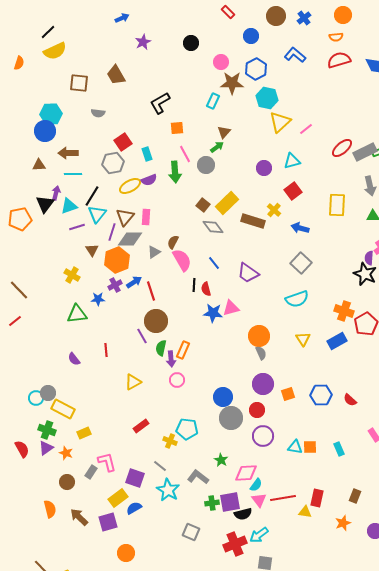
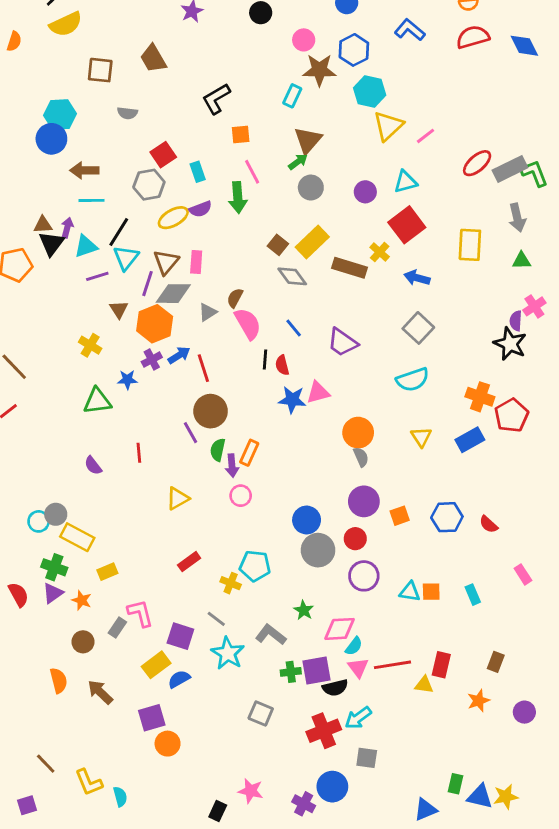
brown triangle: (224, 132) -> (308, 140), size x1.5
brown triangle: (39, 165) -> (43, 225), moved
gray circle: (206, 165) -> (311, 188), moved
red square: (293, 191) -> (407, 225), size x1.4
purple square: (108, 522) -> (152, 718), moved

